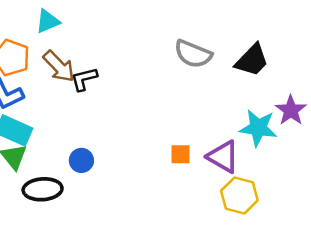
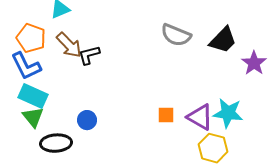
purple star: (291, 110) -> (254, 63), moved
cyan star: (258, 128) -> (228, 113), moved

